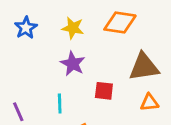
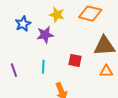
blue star: (26, 28) -> (23, 24), moved
purple star: (73, 64) -> (45, 35), moved, turned 30

